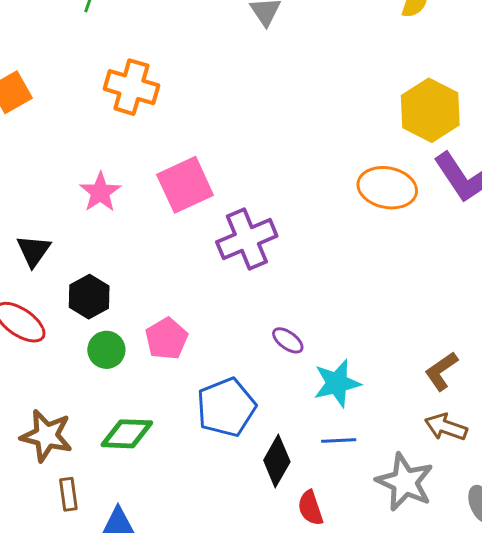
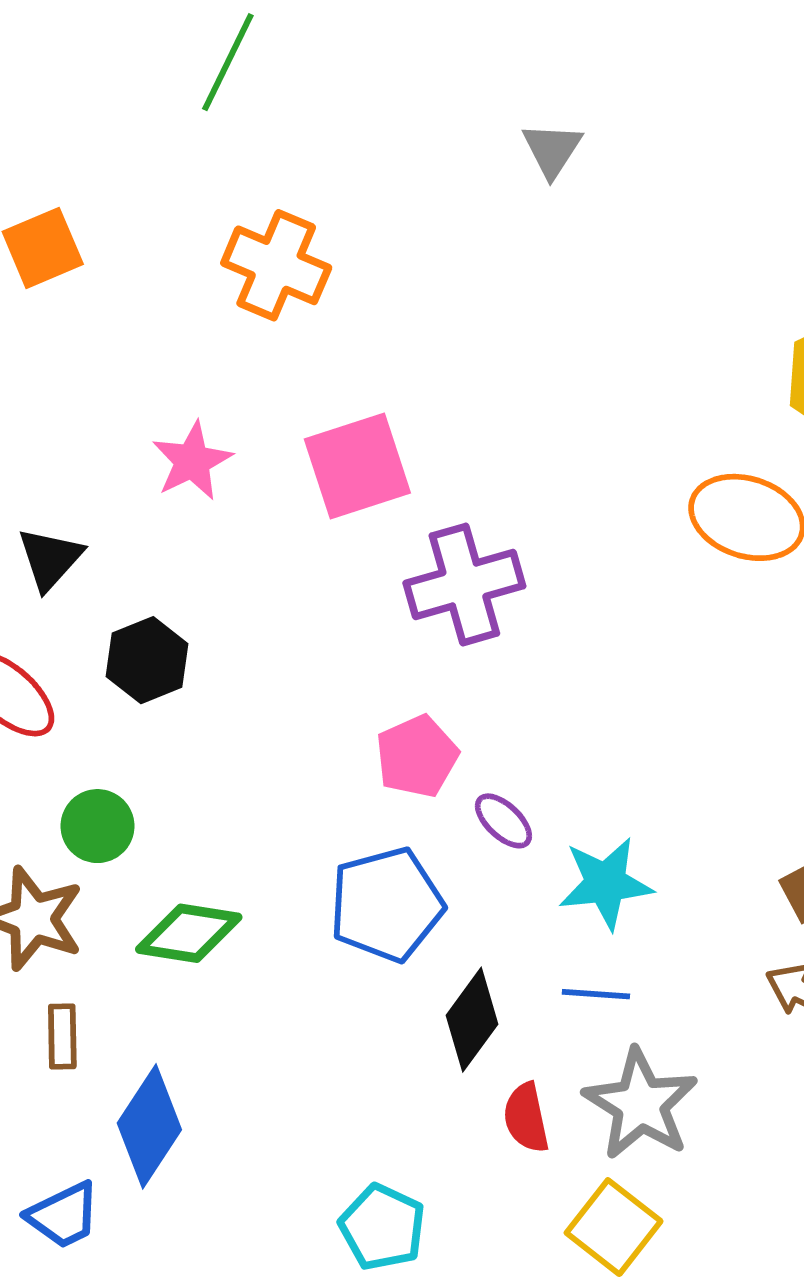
pink pentagon: (166, 339) -> (417, 756), moved
purple ellipse: (288, 340) -> (503, 821), moved
green circle: (106, 350) -> (97, 826), moved
gray star: (405, 482) -> (641, 1104), moved

